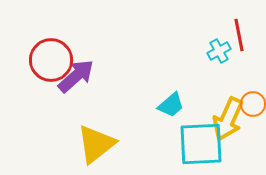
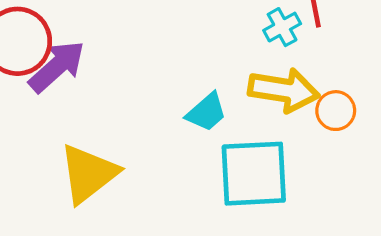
yellow arrow: (228, 119) -> (284, 90), moved, turned -105

